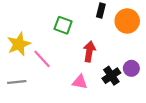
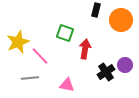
green square: (63, 25) -> (65, 33), moved
gray line: (17, 82) -> (30, 78), moved
pink triangle: (80, 82) -> (67, 85), moved

